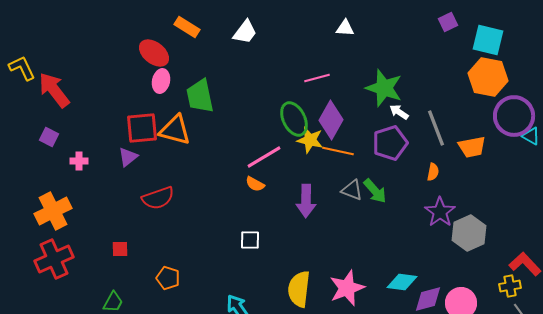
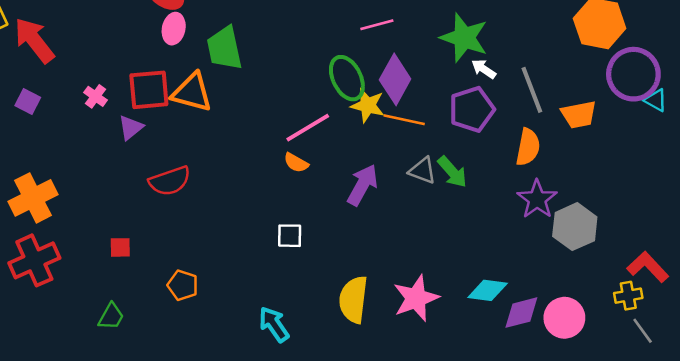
pink cross: (79, 161) -> (96, 96), moved, turned 36
orange semicircle: (433, 172) -> (528, 147), size x1.6
purple arrow: (306, 201) -> (363, 185), turned -152

